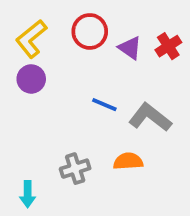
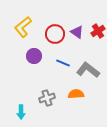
red circle: (90, 31) -> (55, 34), moved
purple circle: (31, 79) -> (34, 56), moved

